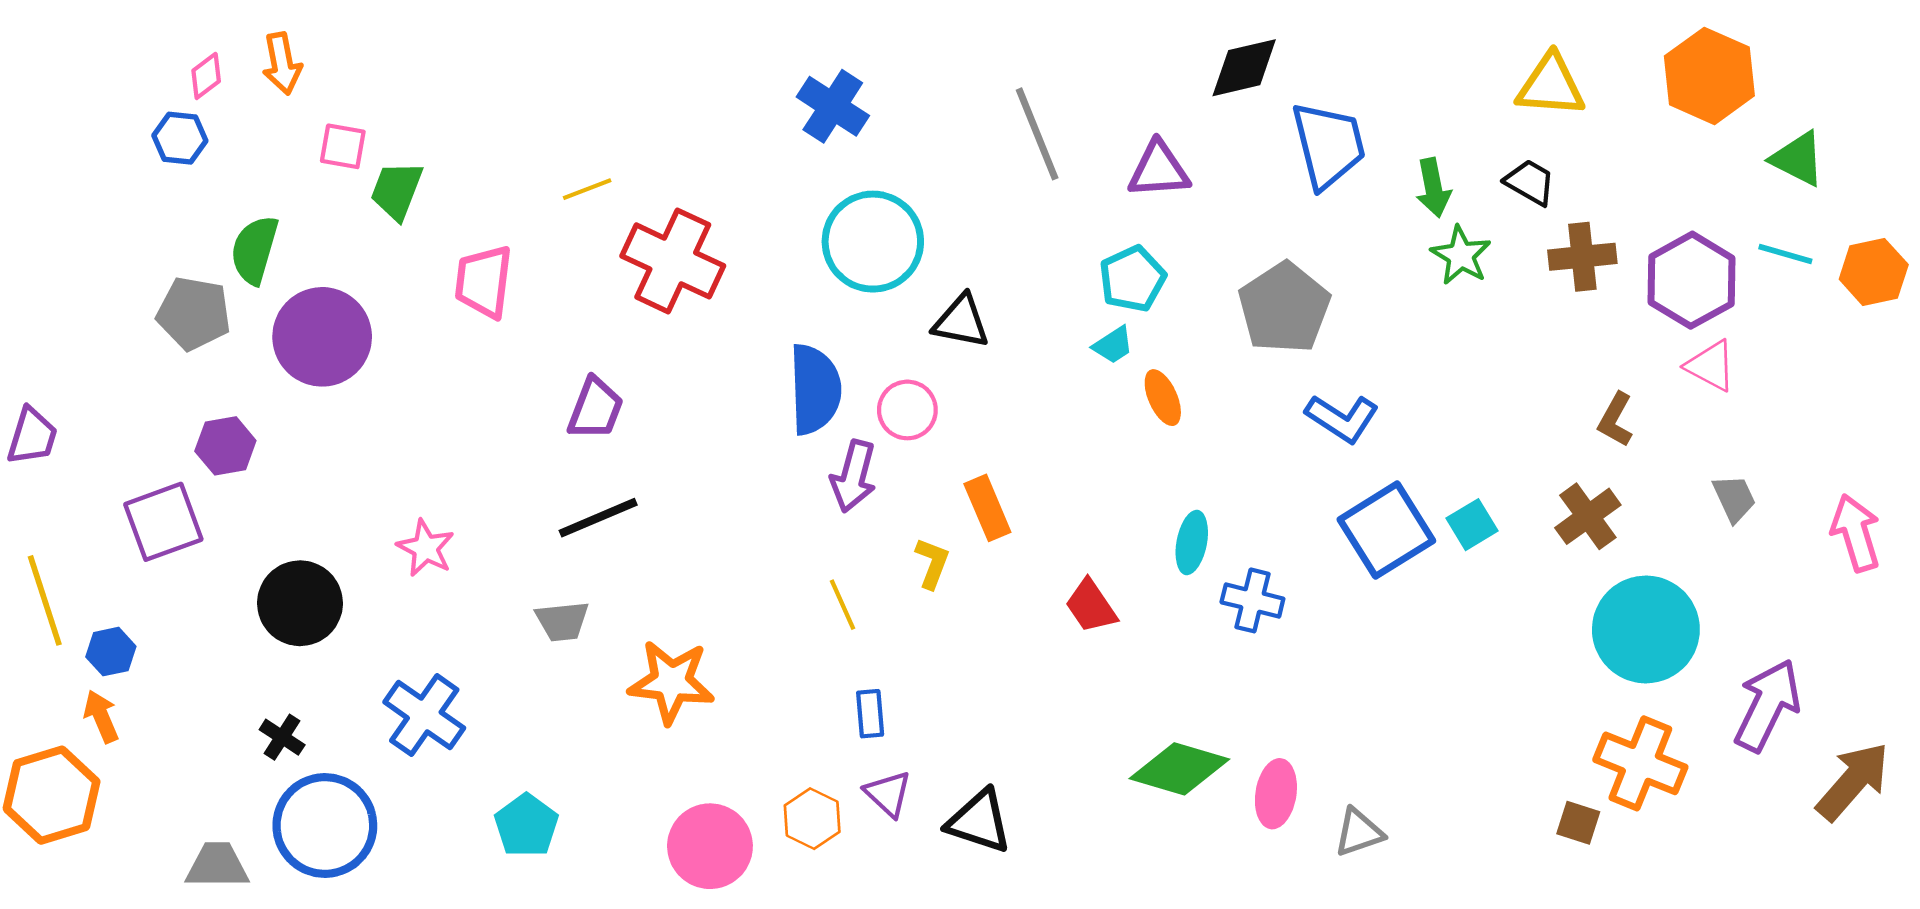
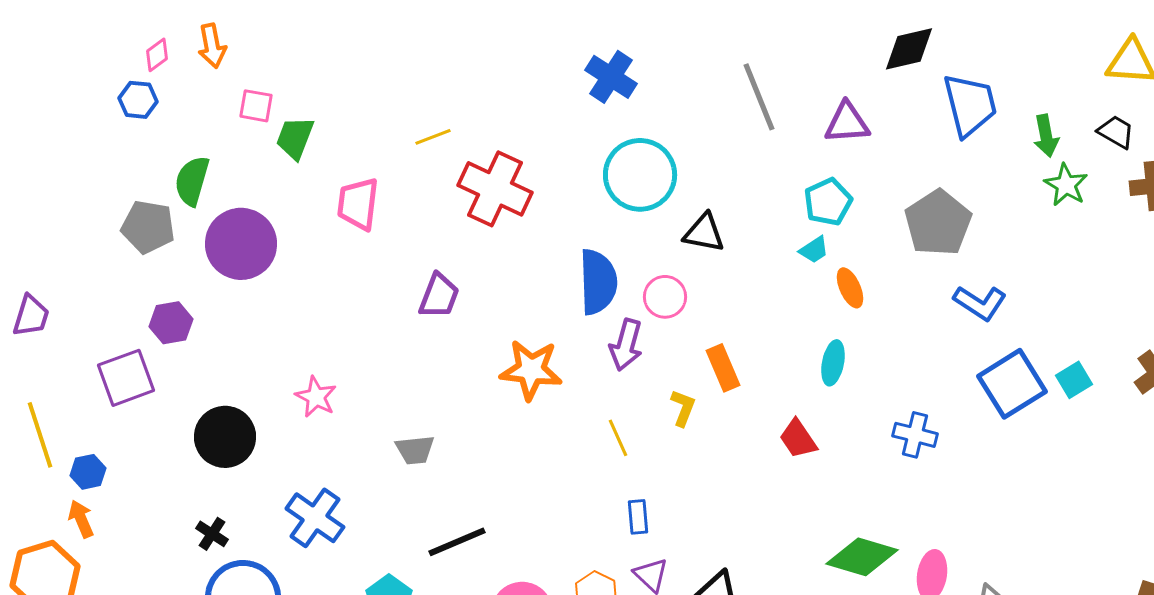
black line: (598, 518) -> (457, 542), moved
cyan ellipse: (1192, 543) -> (833, 363), moved
orange star: (671, 682) -> (531, 370), moved

